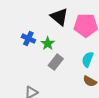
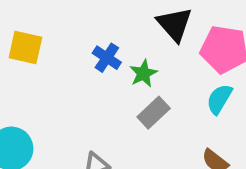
cyan semicircle: (88, 59) -> (219, 99), moved

